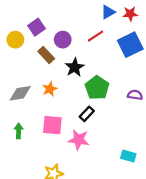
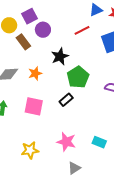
purple circle: (63, 40) -> (43, 30), moved
brown rectangle: (46, 55) -> (23, 42), moved
pink star: (79, 140) -> (66, 142), moved

